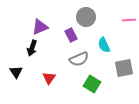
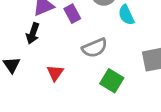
purple rectangle: (71, 35) -> (72, 14), moved
cyan semicircle: (104, 45) -> (126, 15), moved

